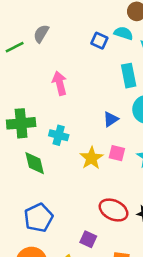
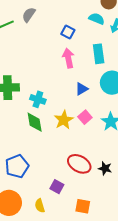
blue square: (99, 41) -> (68, 32), moved
pink arrow: (60, 83) -> (68, 58), moved
pink square: (117, 153) -> (85, 117), turned 32
green diamond: (35, 163) -> (35, 122), moved

